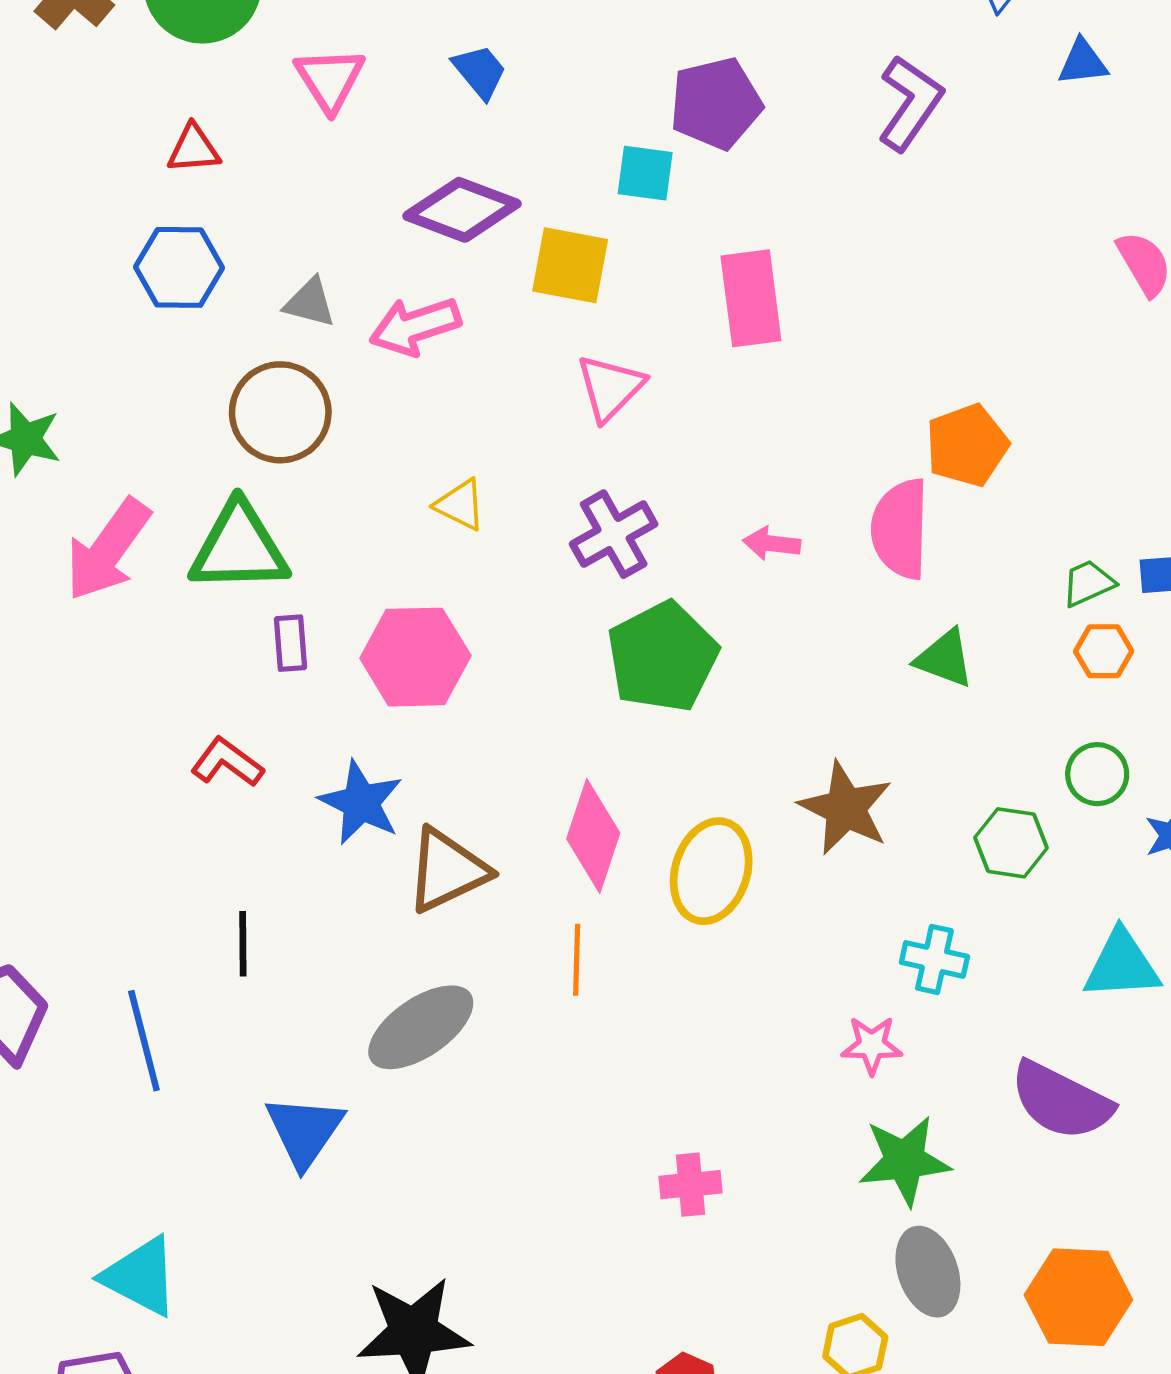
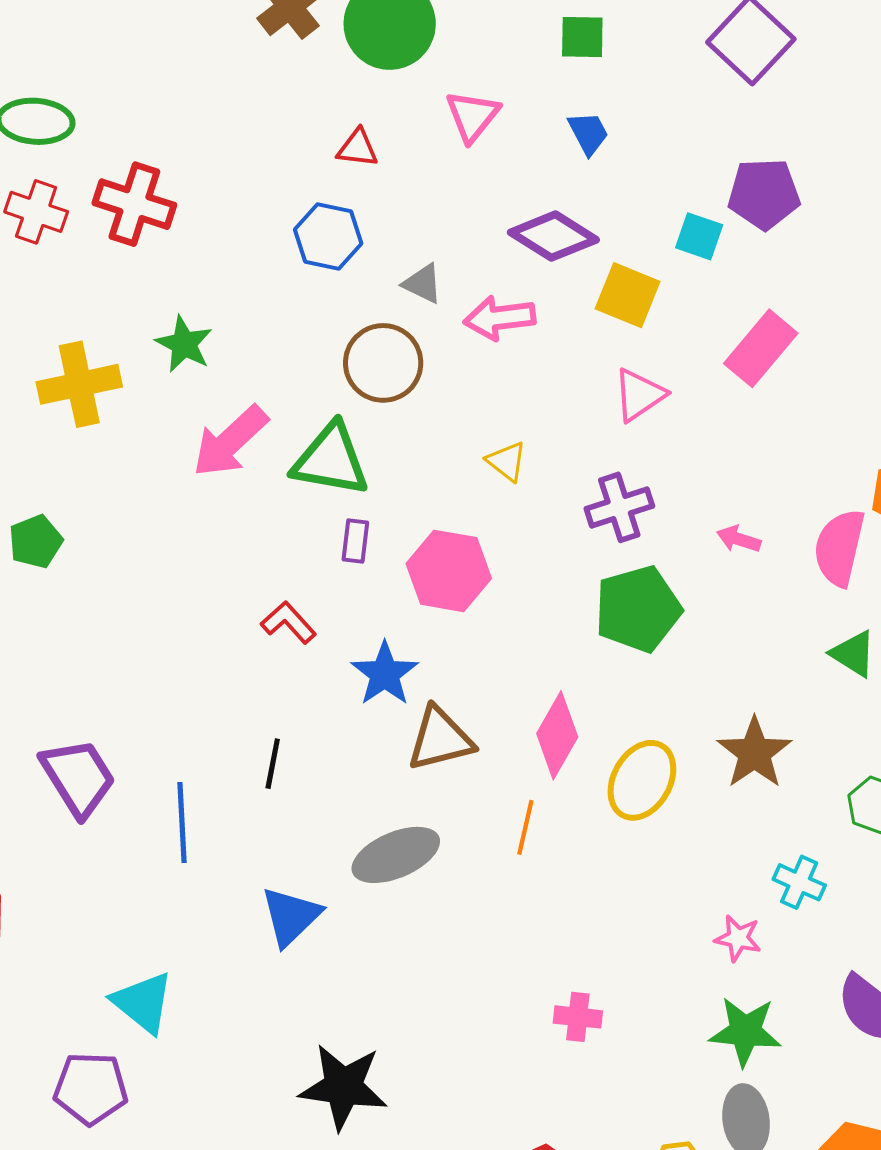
pink rectangle: (751, 298) -> (761, 348), turned 36

